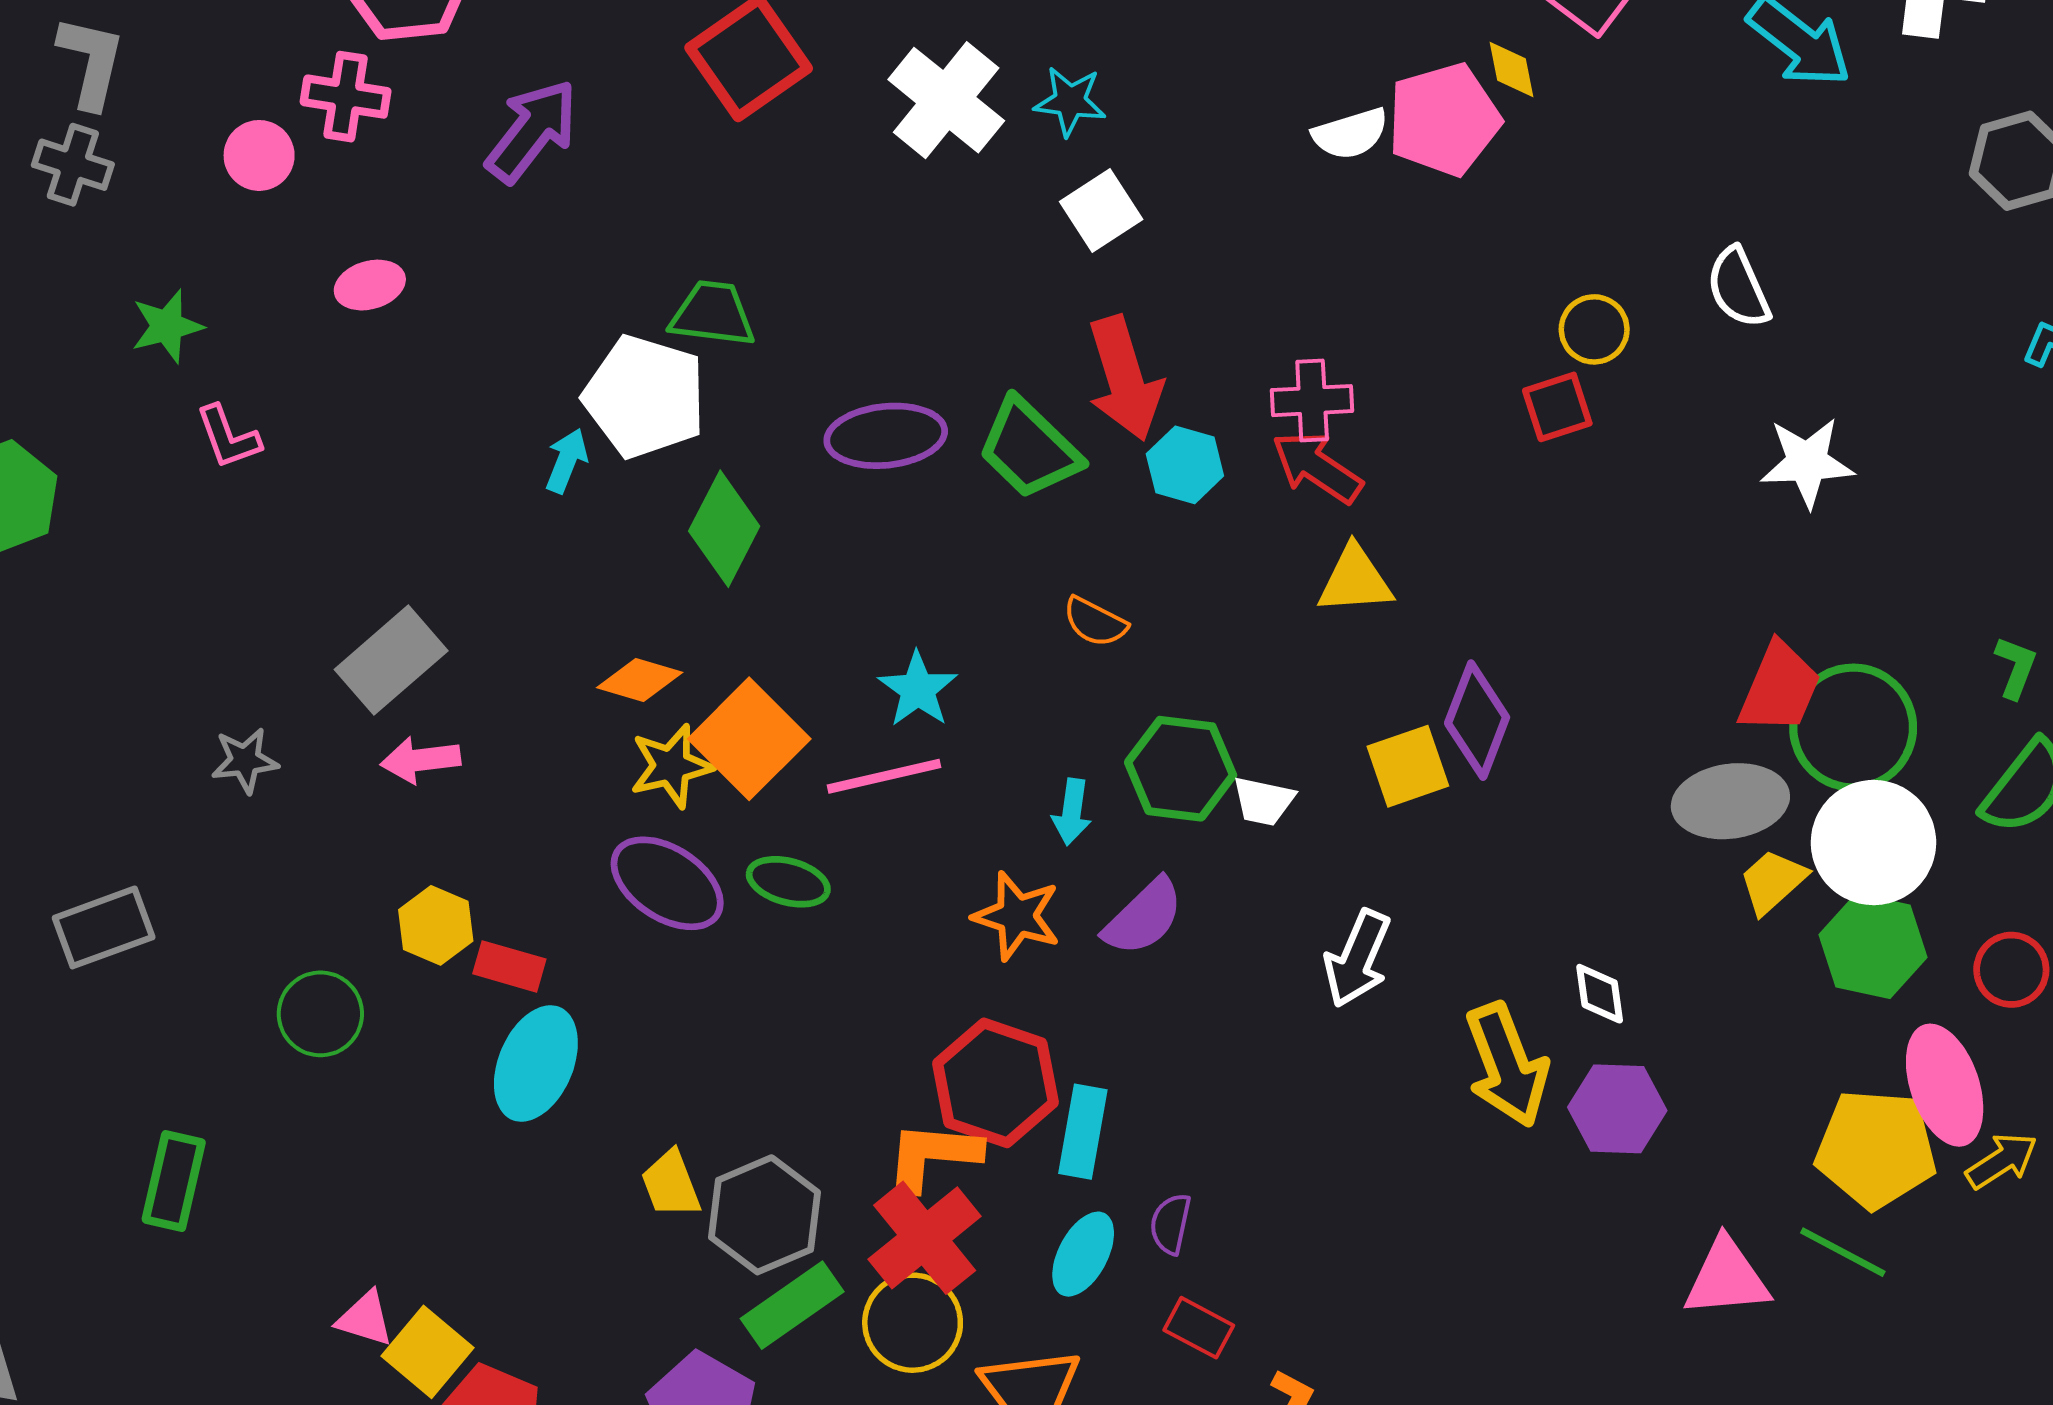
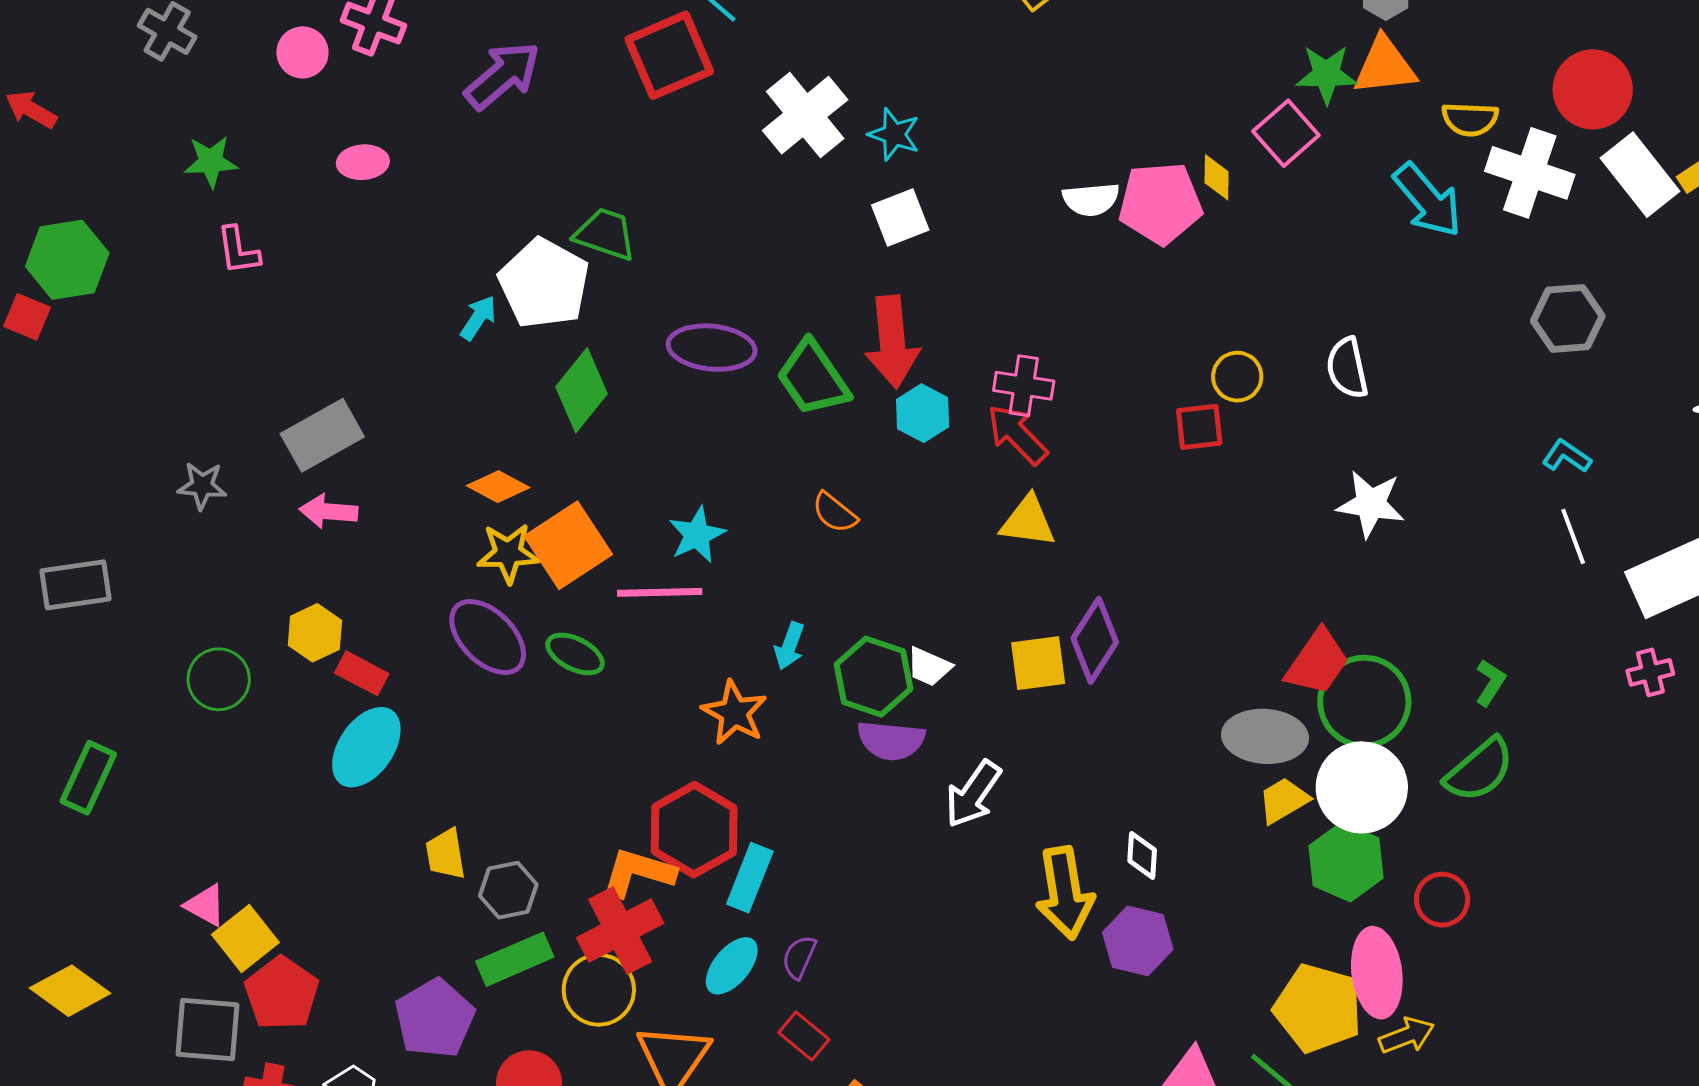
green hexagon: (1181, 769) -> (873, 677), moved
purple semicircle: (1144, 917) -> (891, 740), moved, turned 38
gray hexagon: (764, 1215) -> (508, 890), size x0.7

